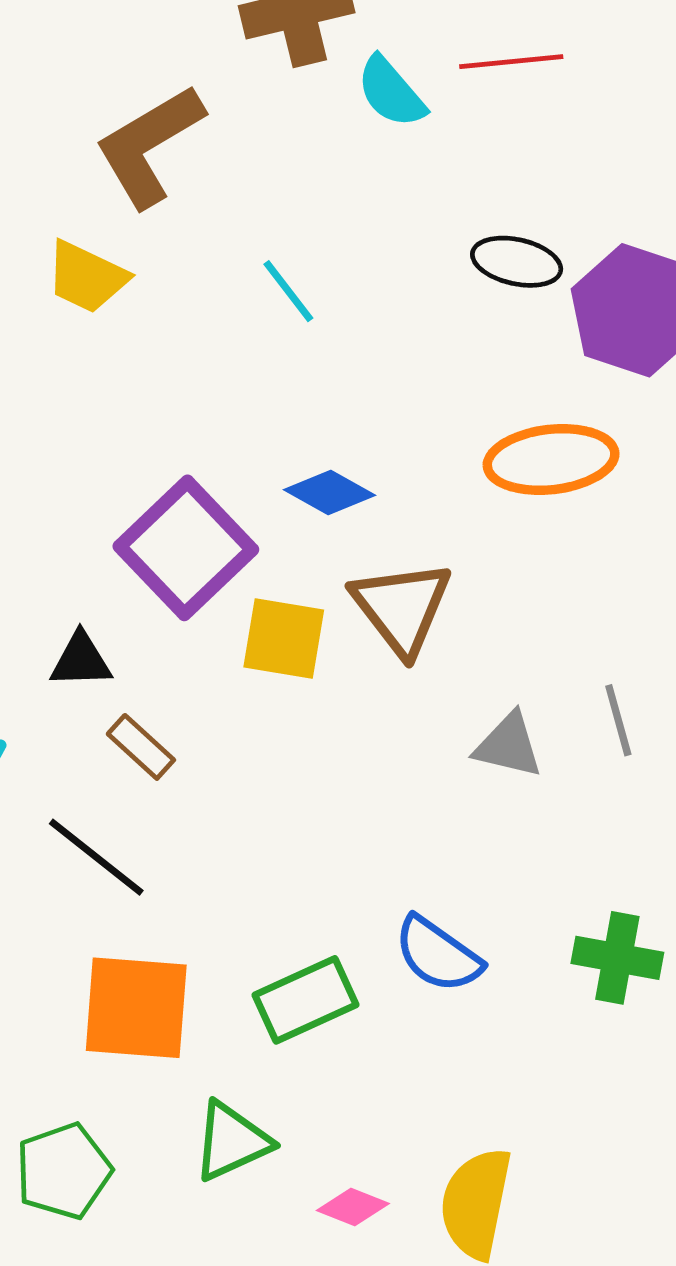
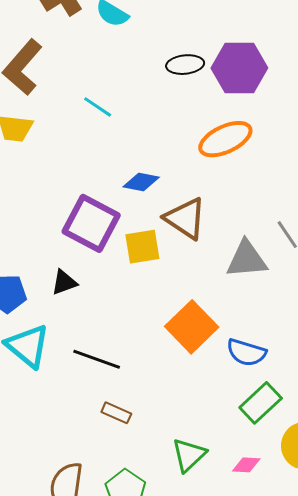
gray triangle: (509, 745) -> (247, 259), size x1.4
brown rectangle: (141, 747) -> (116, 413), moved
green rectangle: (306, 1000) -> (261, 403), moved
orange square: (136, 1008) -> (192, 327), moved, turned -30

